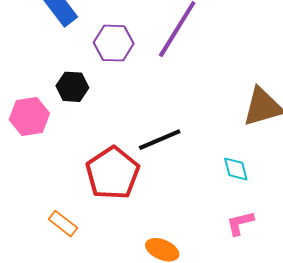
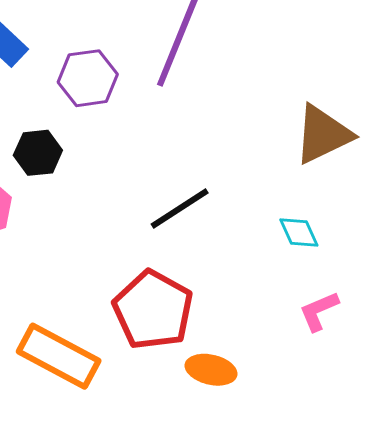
red pentagon: (113, 173) -> (153, 310), moved
orange rectangle: (63, 224) -> (59, 356), size x1.8

